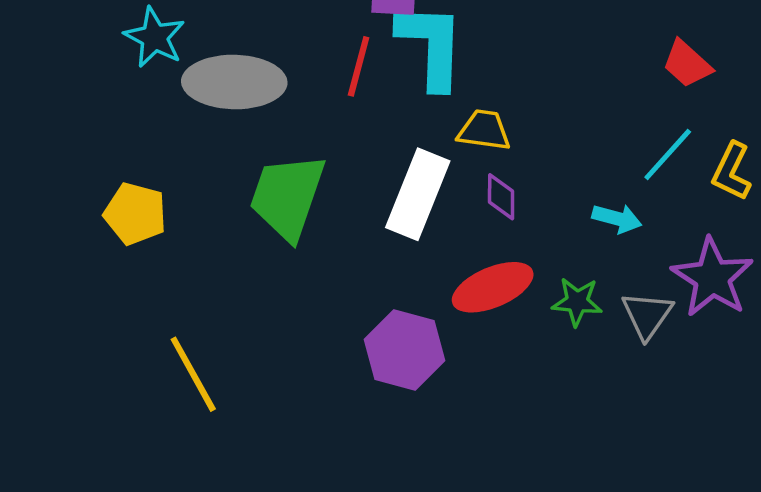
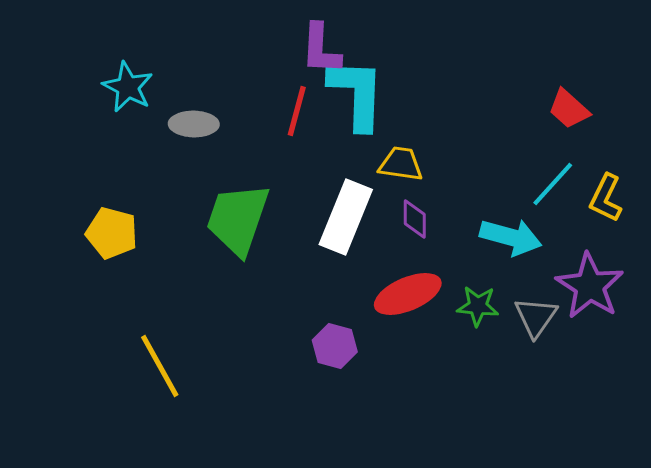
gray ellipse: (234, 82) -> (194, 124), size x0.6
cyan arrow: (617, 218) -> (511, 237), size x1.5
purple hexagon: (404, 350) -> (335, 346), size x0.7

